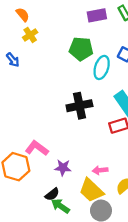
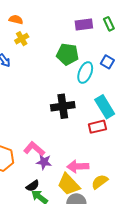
orange semicircle: (23, 15) -> (16, 20), turned -40
pink L-shape: (37, 148) -> (34, 149), moved
pink arrow: (100, 170) -> (78, 166), size x1.5

